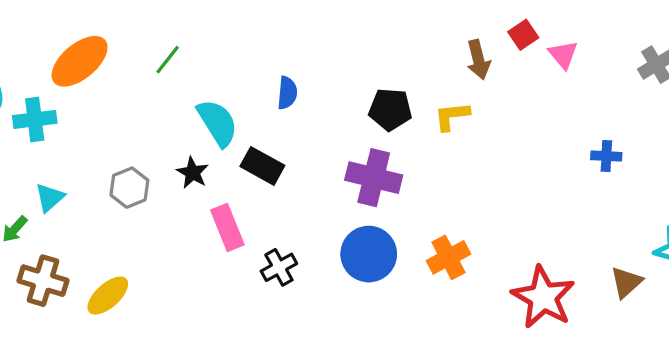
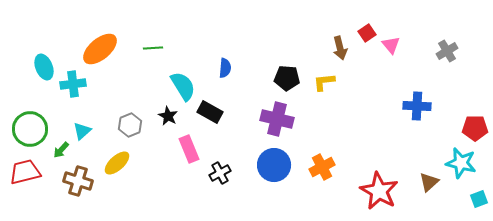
green line: (168, 60) -> (153, 48), turned 48
blue cross: (606, 156) -> (417, 106), size x1.5
yellow ellipse: (108, 296) -> (117, 163), moved

